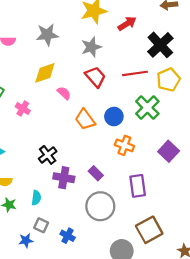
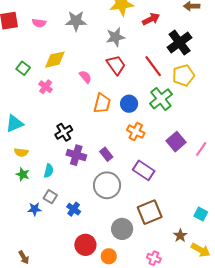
yellow diamond: (45, 73) -> (55, 60), moved
red line: (135, 73) -> (153, 66), turned 55
orange trapezoid: (85, 119) -> (102, 103), turned -135
purple rectangle: (138, 186) -> (144, 170), turned -55

